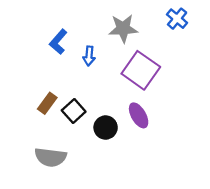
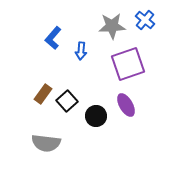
blue cross: (177, 19) -> (145, 20), moved
purple square: (141, 70) -> (128, 64), turned 36

